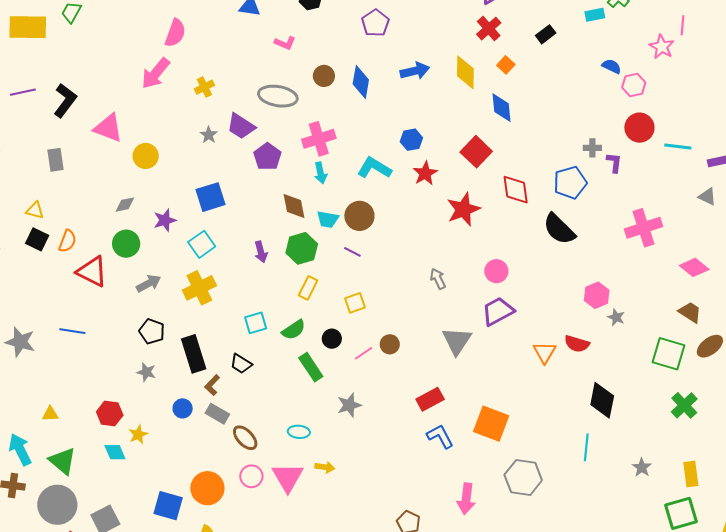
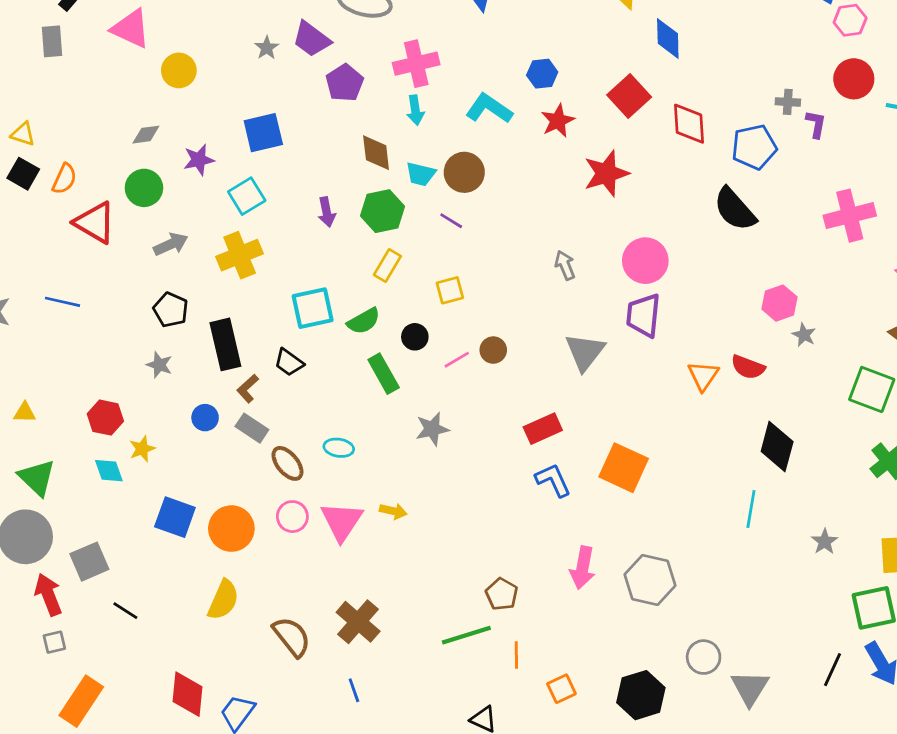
gray rectangle: (55, 160) -> (52, 41), moved
red diamond: (516, 190) -> (689, 124), moved
pink circle: (496, 271) -> (645, 261), size x1.4
purple trapezoid: (498, 311) -> (643, 315), turned -60
cyan square: (256, 323) -> (313, 308), size x1.4
cyan ellipse: (299, 432) -> (339, 448), moved
gray hexagon: (523, 477) -> (650, 580), moved
blue square: (168, 506) -> (175, 517), moved

